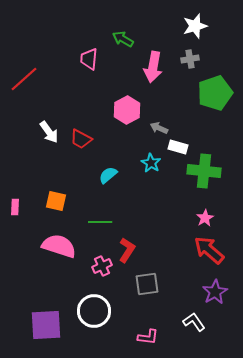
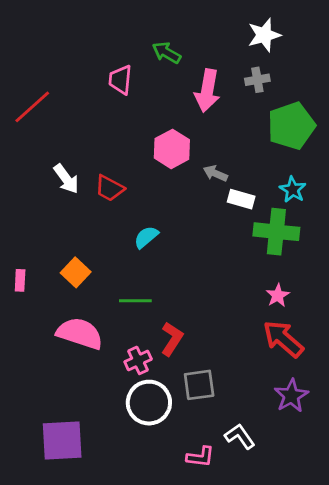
cyan star: (151, 163) -> (293, 190), moved
orange square: (56, 201) -> (76, 272), turned 30
white circle: (94, 311) -> (149, 403), moved
white L-shape: (194, 322) -> (240, 436), moved

